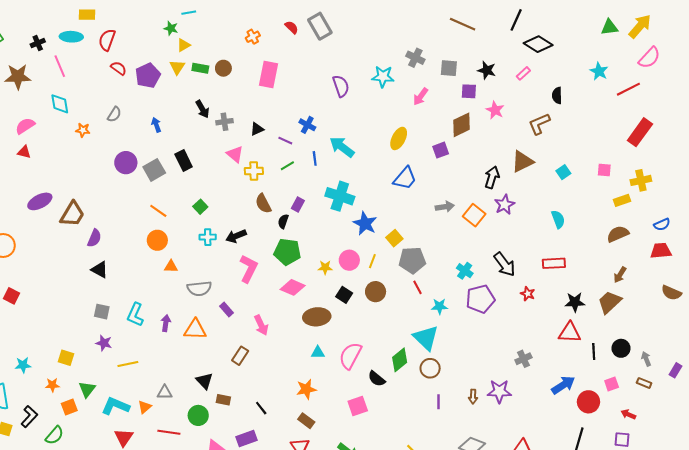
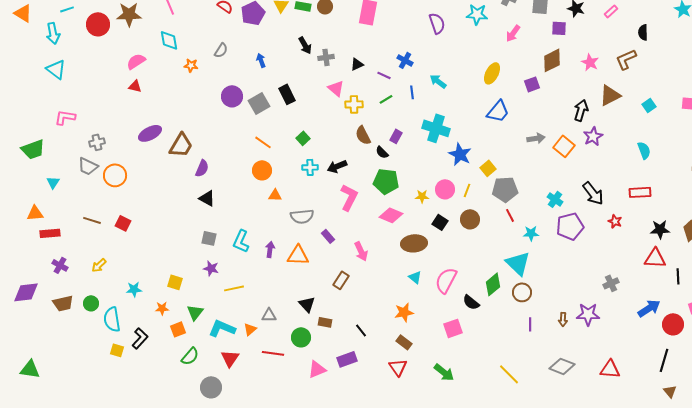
pink star: (495, 110) -> (590, 62), moved
cyan arrow: (342, 147) -> (438, 81), size x0.7
black semicircle: (283, 221) -> (382, 152), turned -64
cyan triangle: (318, 352) -> (415, 277), turned 40
green semicircle: (54, 435) -> (190, 356), moved

